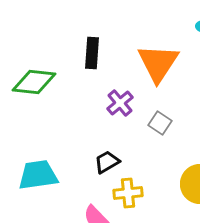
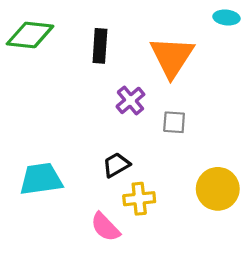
green diamond: (34, 82) -> (30, 35), moved
gray square: (160, 123) -> (174, 122), turned -30

